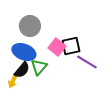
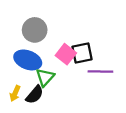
purple line: (87, 62) -> (100, 72), turned -30
black semicircle: (22, 70) -> (35, 95), moved

